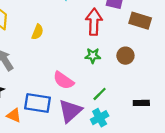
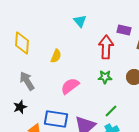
pink semicircle: (63, 80) -> (70, 86), moved, turned 108

